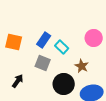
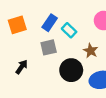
orange square: (14, 42) -> (17, 25), turned -30
gray square: (43, 63) -> (49, 47), turned -35

